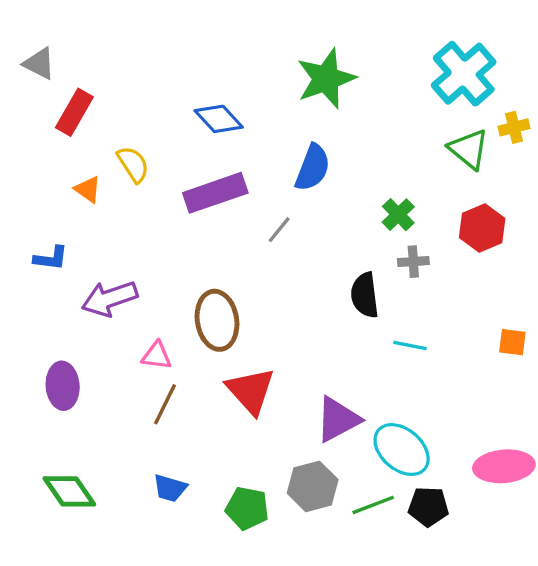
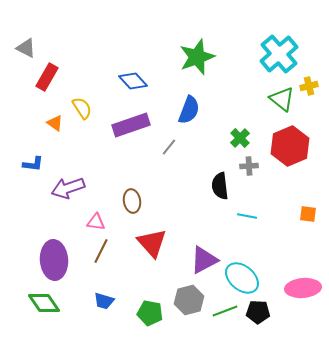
red hexagon: (482, 228) -> (290, 146), size x1.4
brown ellipse: (217, 320) -> (132, 201), size x0.7
purple ellipse: (63, 386) -> (54, 260), moved, size x1.4

